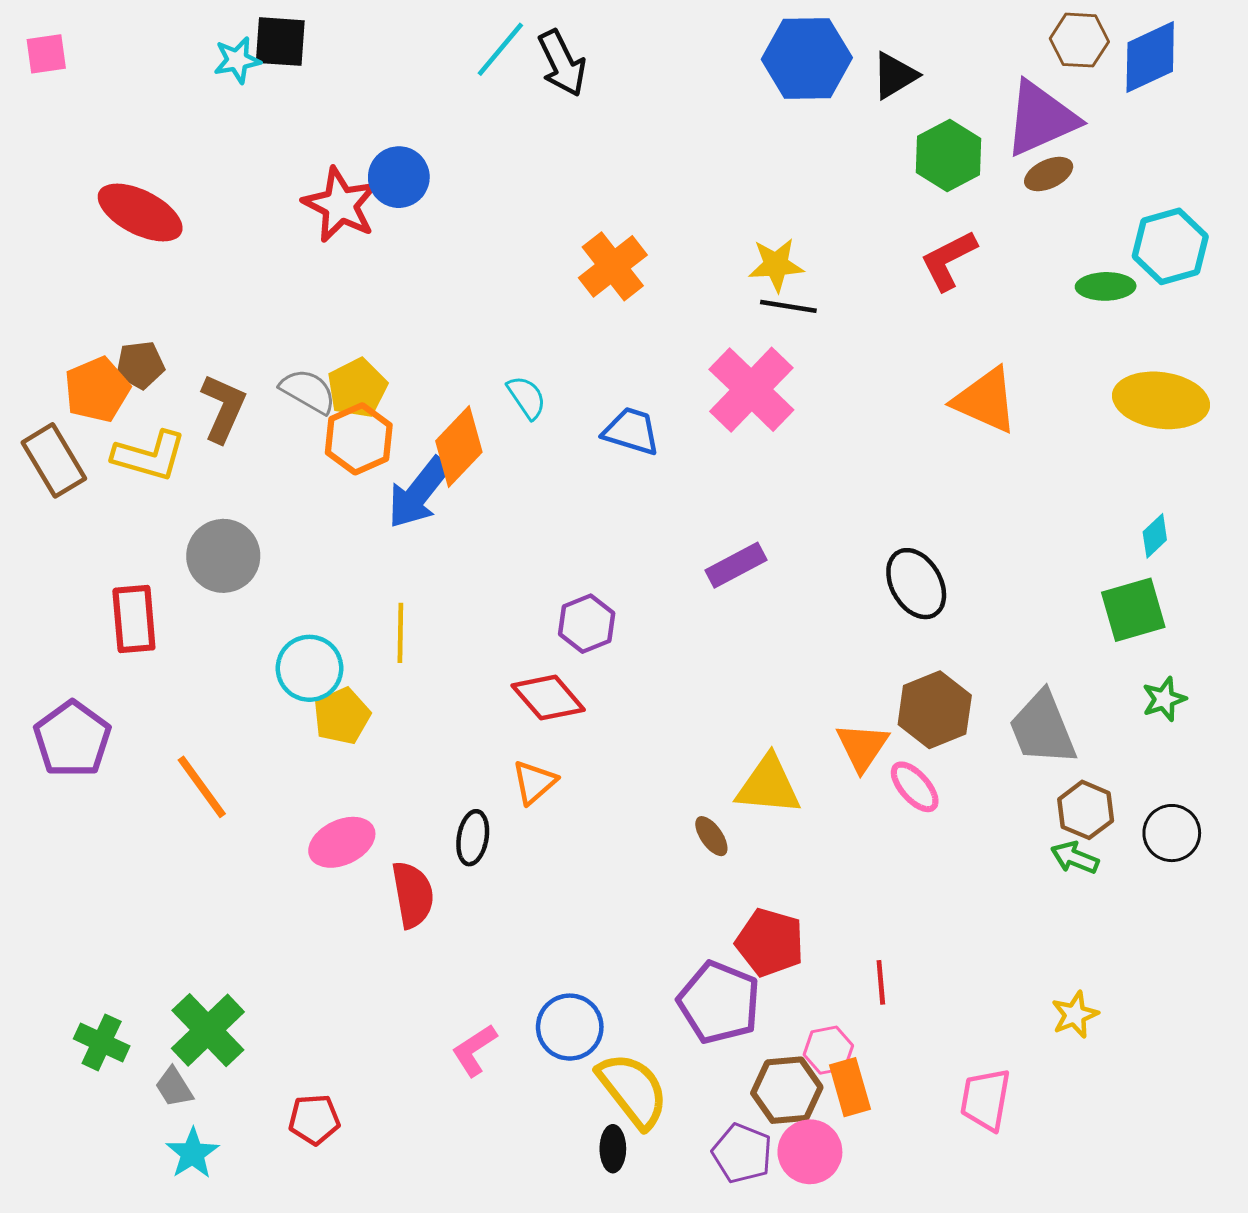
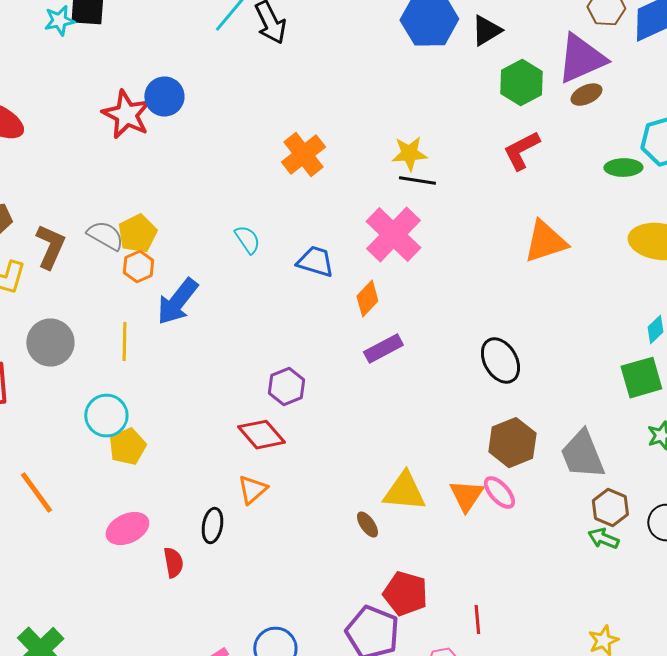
orange triangle: (985, 400) -> (545, 242), turned -42
orange hexagon: (359, 439) -> (138, 267), size x0.7
orange diamond: (459, 447) -> (367, 299), moved, size x0.7
yellow line: (400, 633) -> (124, 342), moved
orange triangle: (862, 747) -> (466, 496), moved
red semicircle: (413, 895) -> (173, 563), size x0.7

